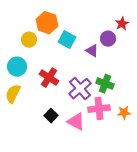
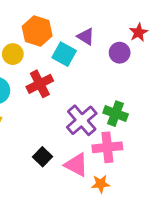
purple triangle: (92, 51) -> (86, 36), moved
red cross: (49, 78) -> (40, 84), moved, turned 30
orange star: (124, 113) -> (101, 184), moved

